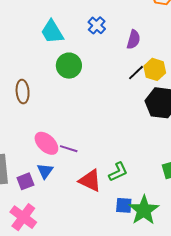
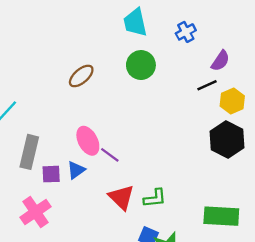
black line: (136, 73) -> (207, 85), moved
brown ellipse: (23, 92) -> (81, 76), turned 35

